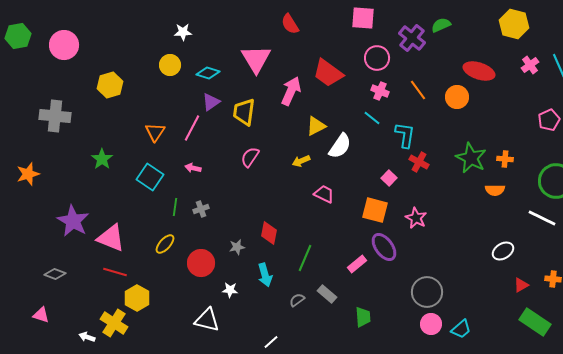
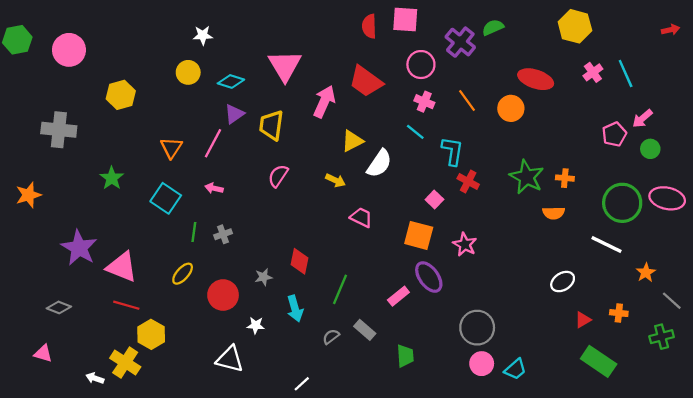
red semicircle: (290, 24) -> (369, 26), moved, turned 30
yellow arrow: (301, 161) -> (335, 180), turned -132

